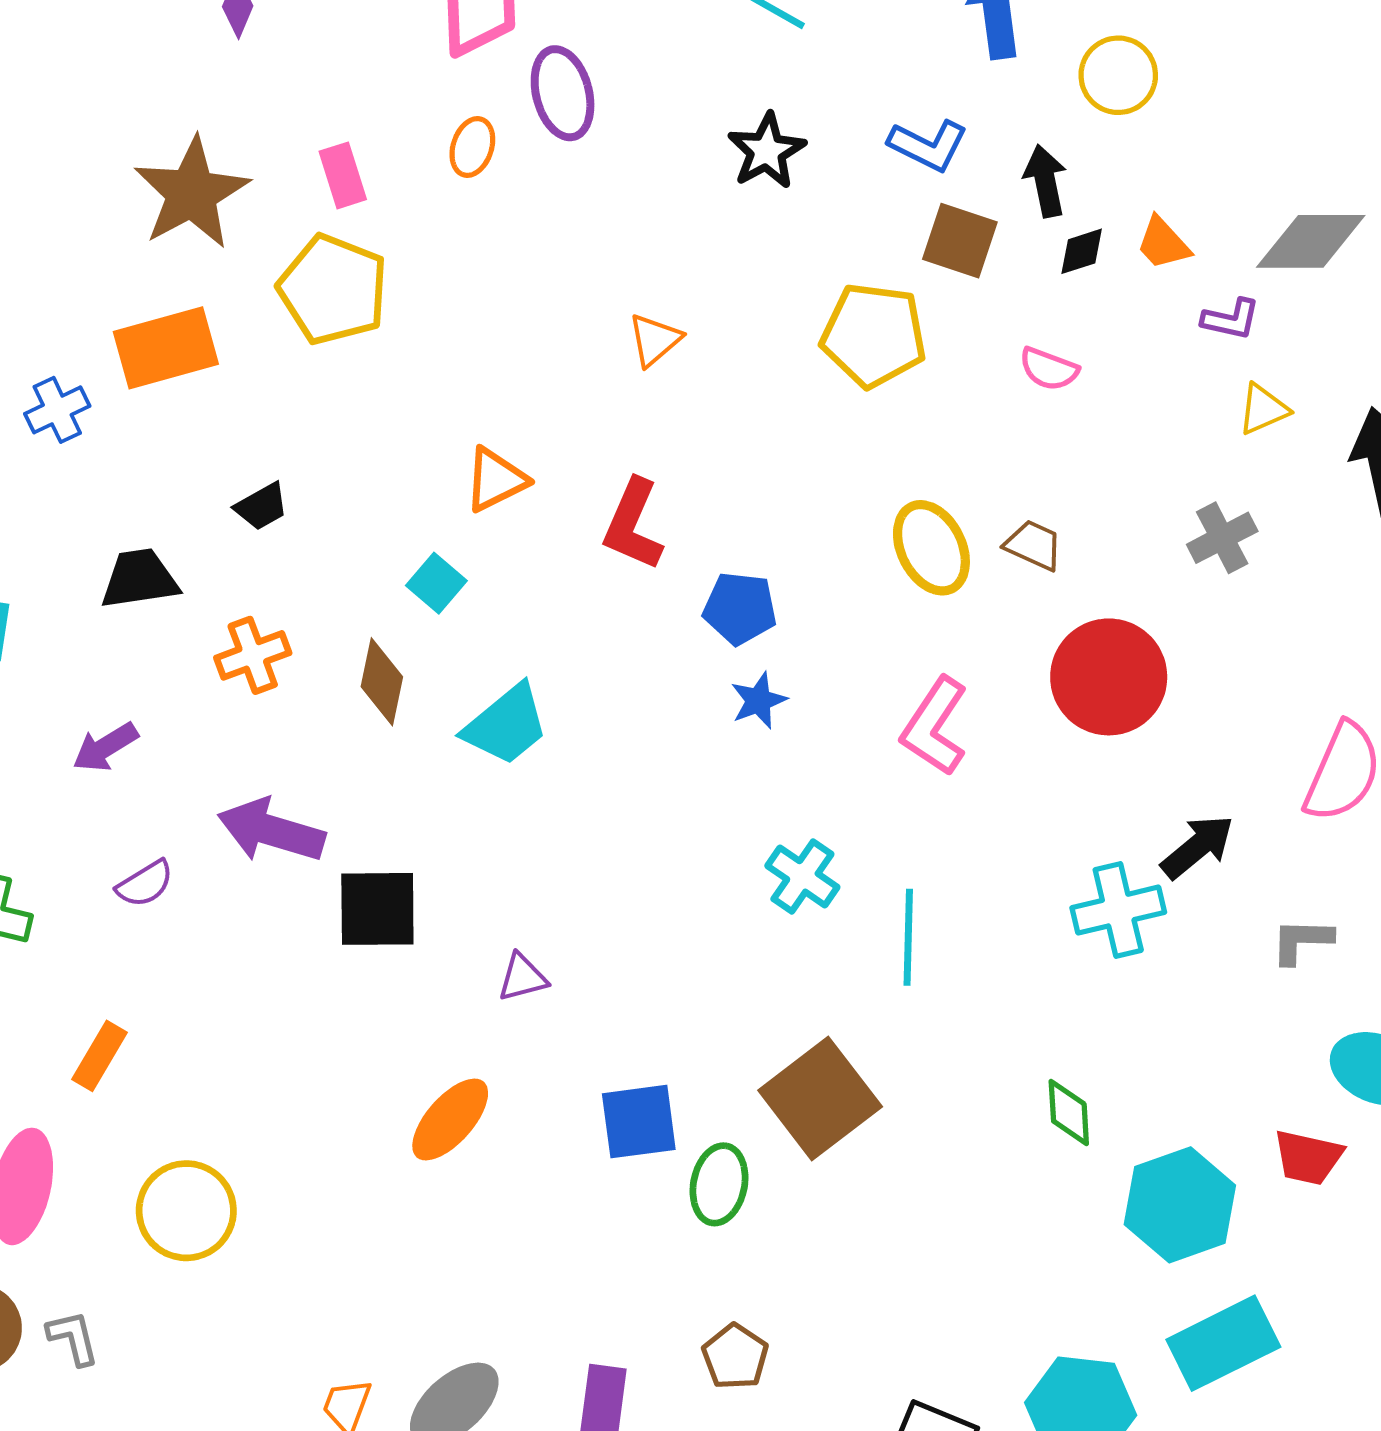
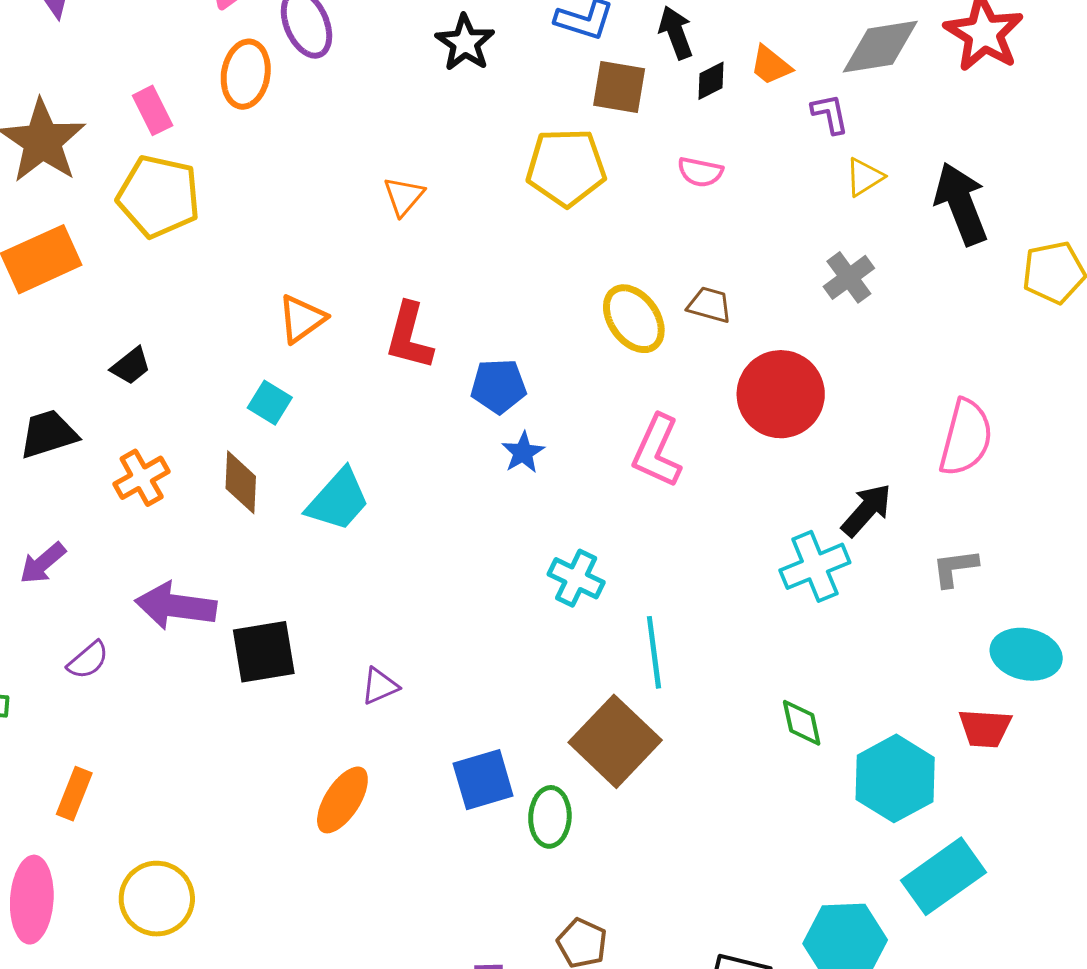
orange ellipse: (472, 147) -> (246, 74), size x1.5
purple L-shape: (1231, 319) -> (830, 114), turned -105
cyan line: (908, 937) -> (654, 652), moved

